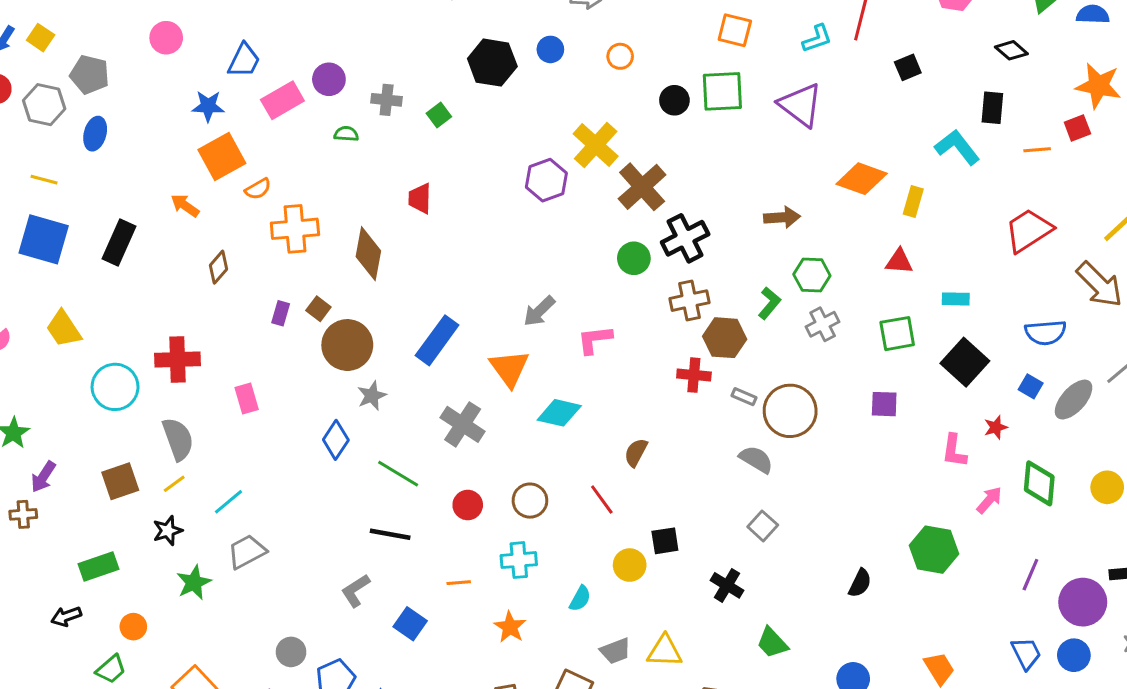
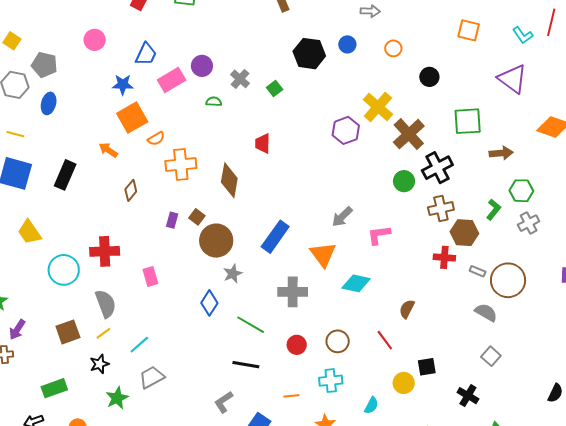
cyan L-shape: (817, 39) -> (523, 35), turned 75
green square: (722, 91) -> (468, 121), moved
gray cross: (387, 100) -> (240, 79), turned 36
gray cross: (463, 424) -> (293, 292), turned -32

